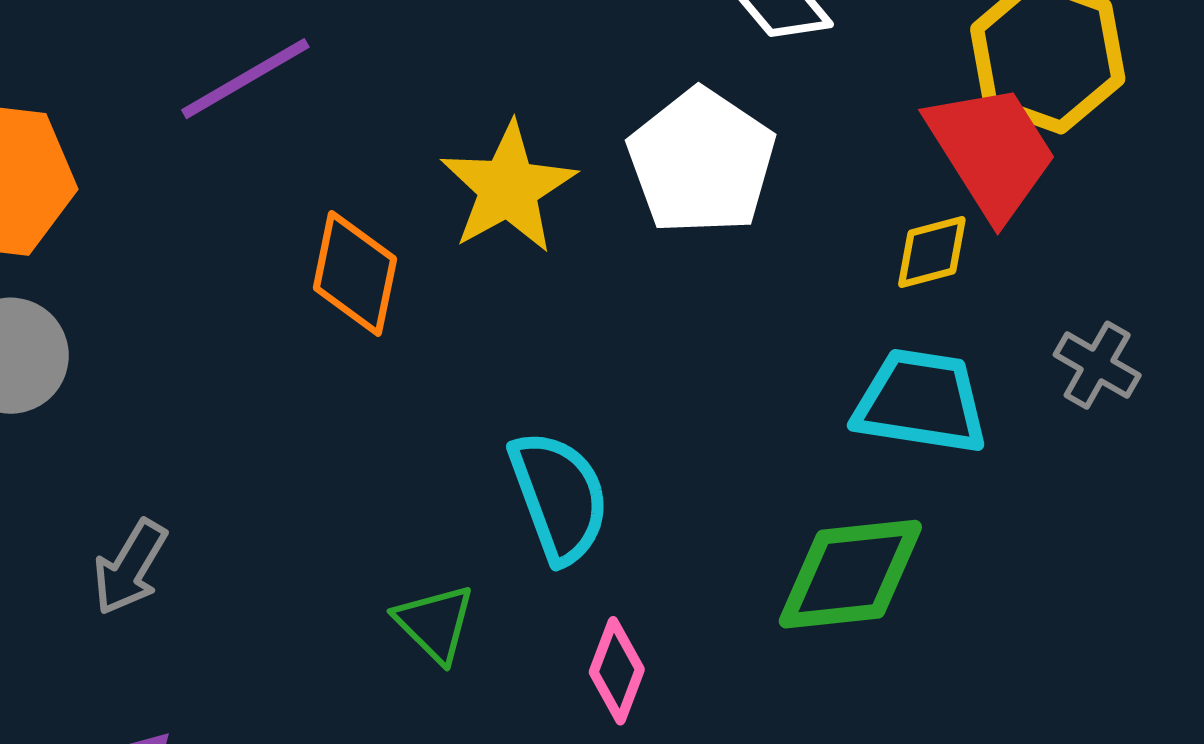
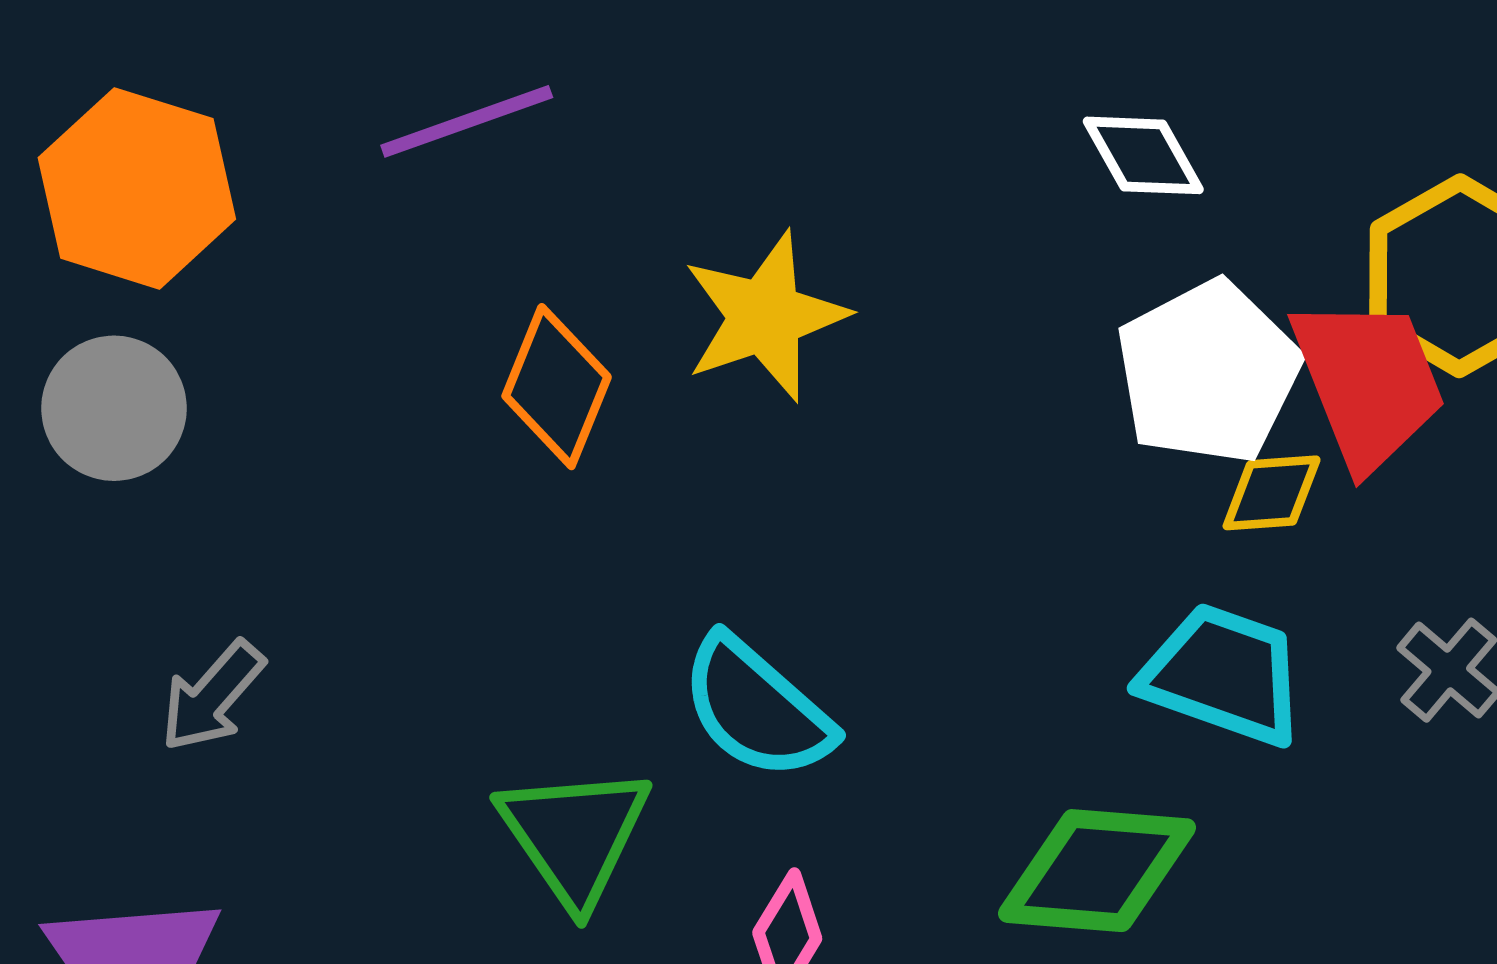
white pentagon: (701, 162) -> (1208, 372), moved
cyan semicircle: (559, 497) -> (757, 708), turned 141
green triangle: (435, 623) -> (574, 835), size x1.5

